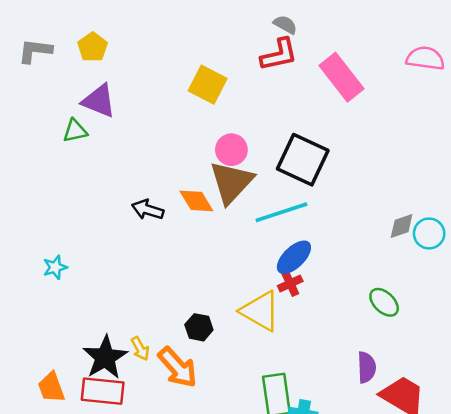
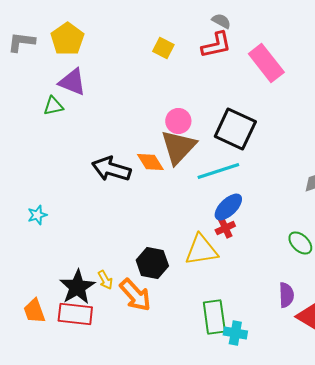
yellow pentagon: (93, 47) -> (67, 39), size x1.4
yellow square: (208, 85) -> (163, 48), moved, size x0.7
black arrow: (148, 210) -> (111, 169), size x1.5
yellow triangle: (260, 311) -> (201, 250), turned -39
black hexagon: (199, 327) -> (152, 263), size x1.4

